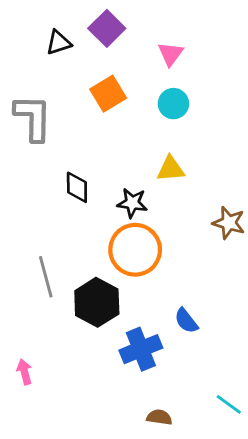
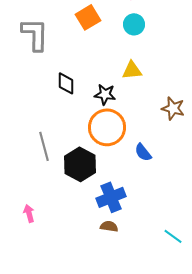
blue semicircle: (186, 321) -> (143, 152), moved
brown semicircle: (159, 417) -> (109, 226), moved

